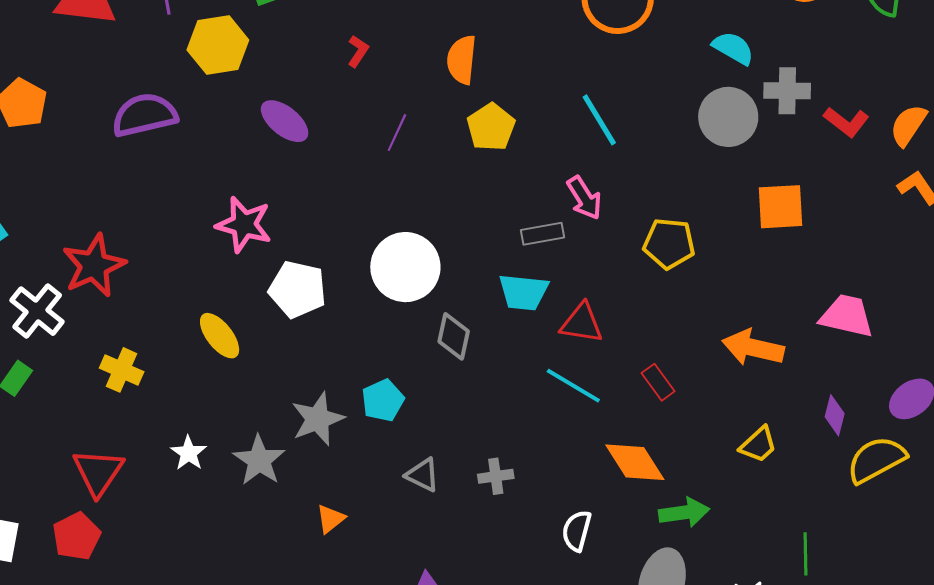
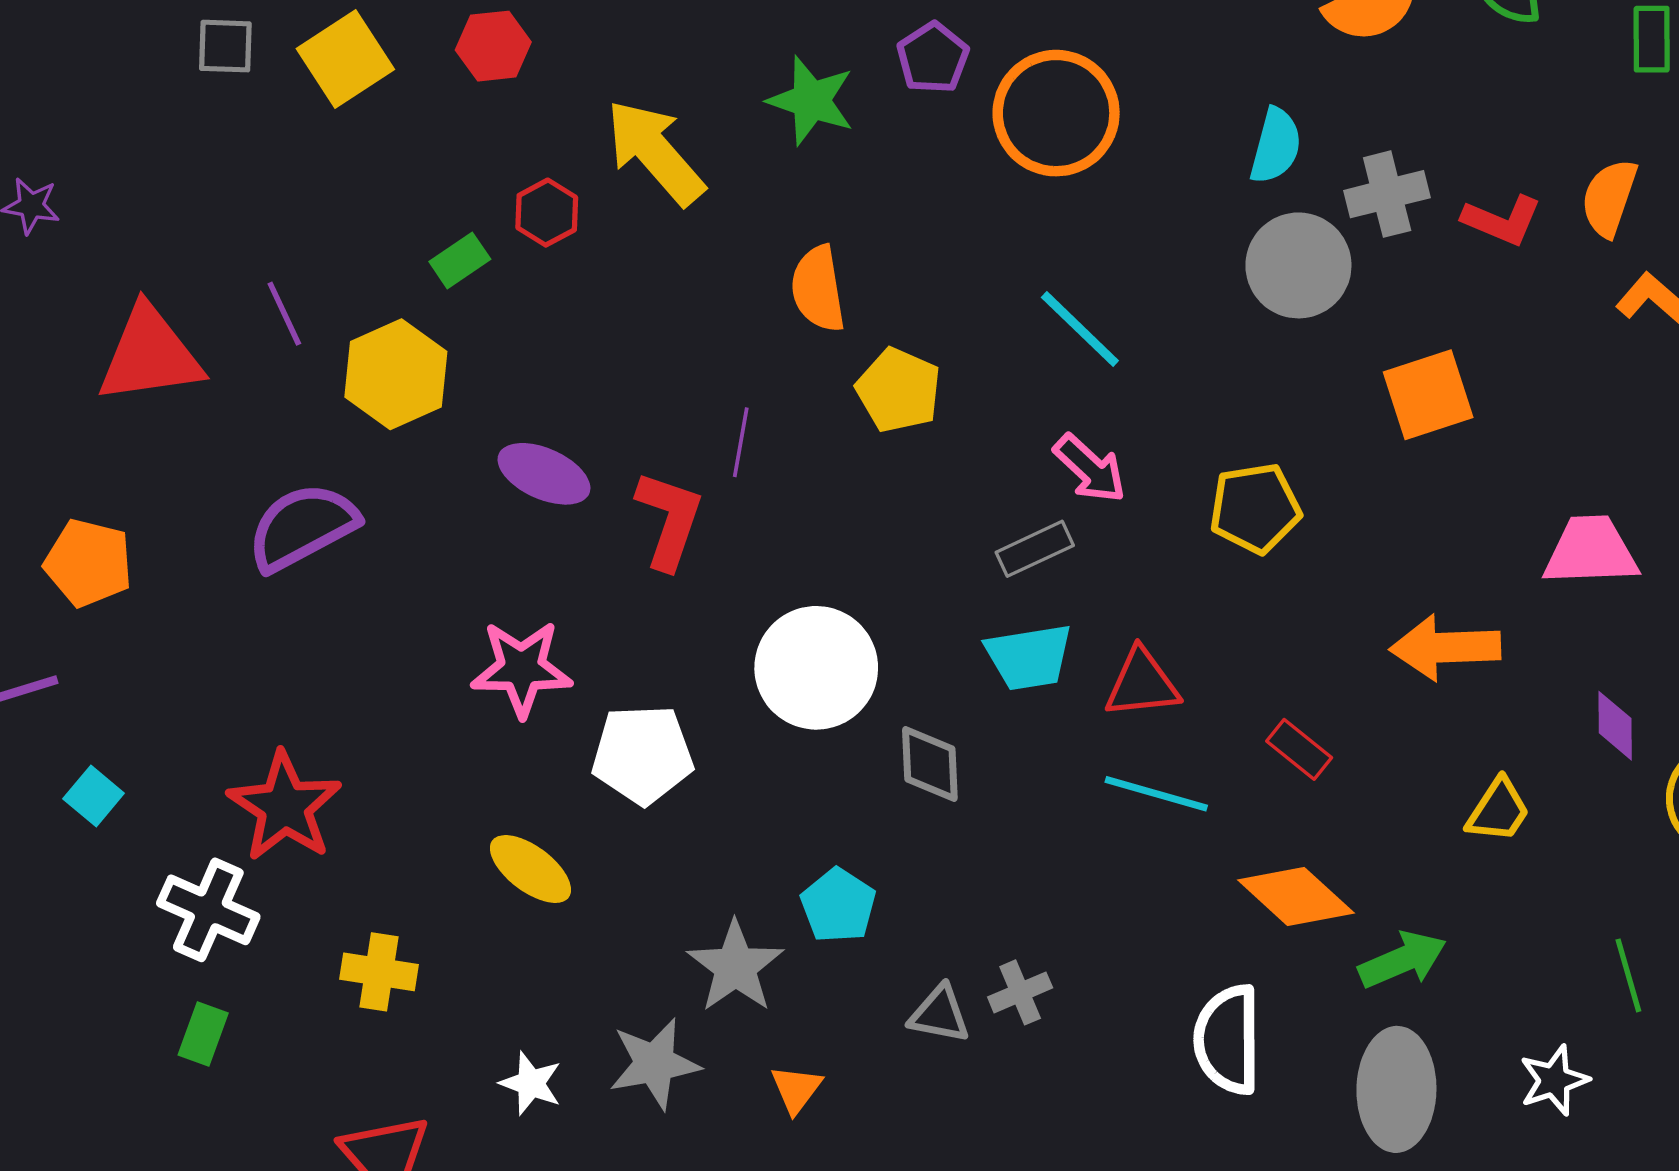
cyan semicircle: (733, 48) -> (1276, 146), turned 90
red L-shape: (358, 51) -> (669, 520), moved, size x1.8
gray star: (259, 460) -> (655, 1064), turned -30
gray cross: (496, 476) -> (1020, 992), moved
orange triangle: (331, 519) -> (796, 1089), moved
white semicircle: (577, 531) -> (1228, 1040), size x1.5

